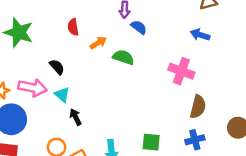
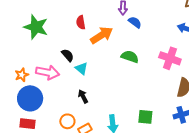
orange arrow: (98, 43) -> (102, 35), size x1.6
green semicircle: (123, 57) -> (130, 57), moved
cyan triangle: (62, 95) -> (81, 68), moved

